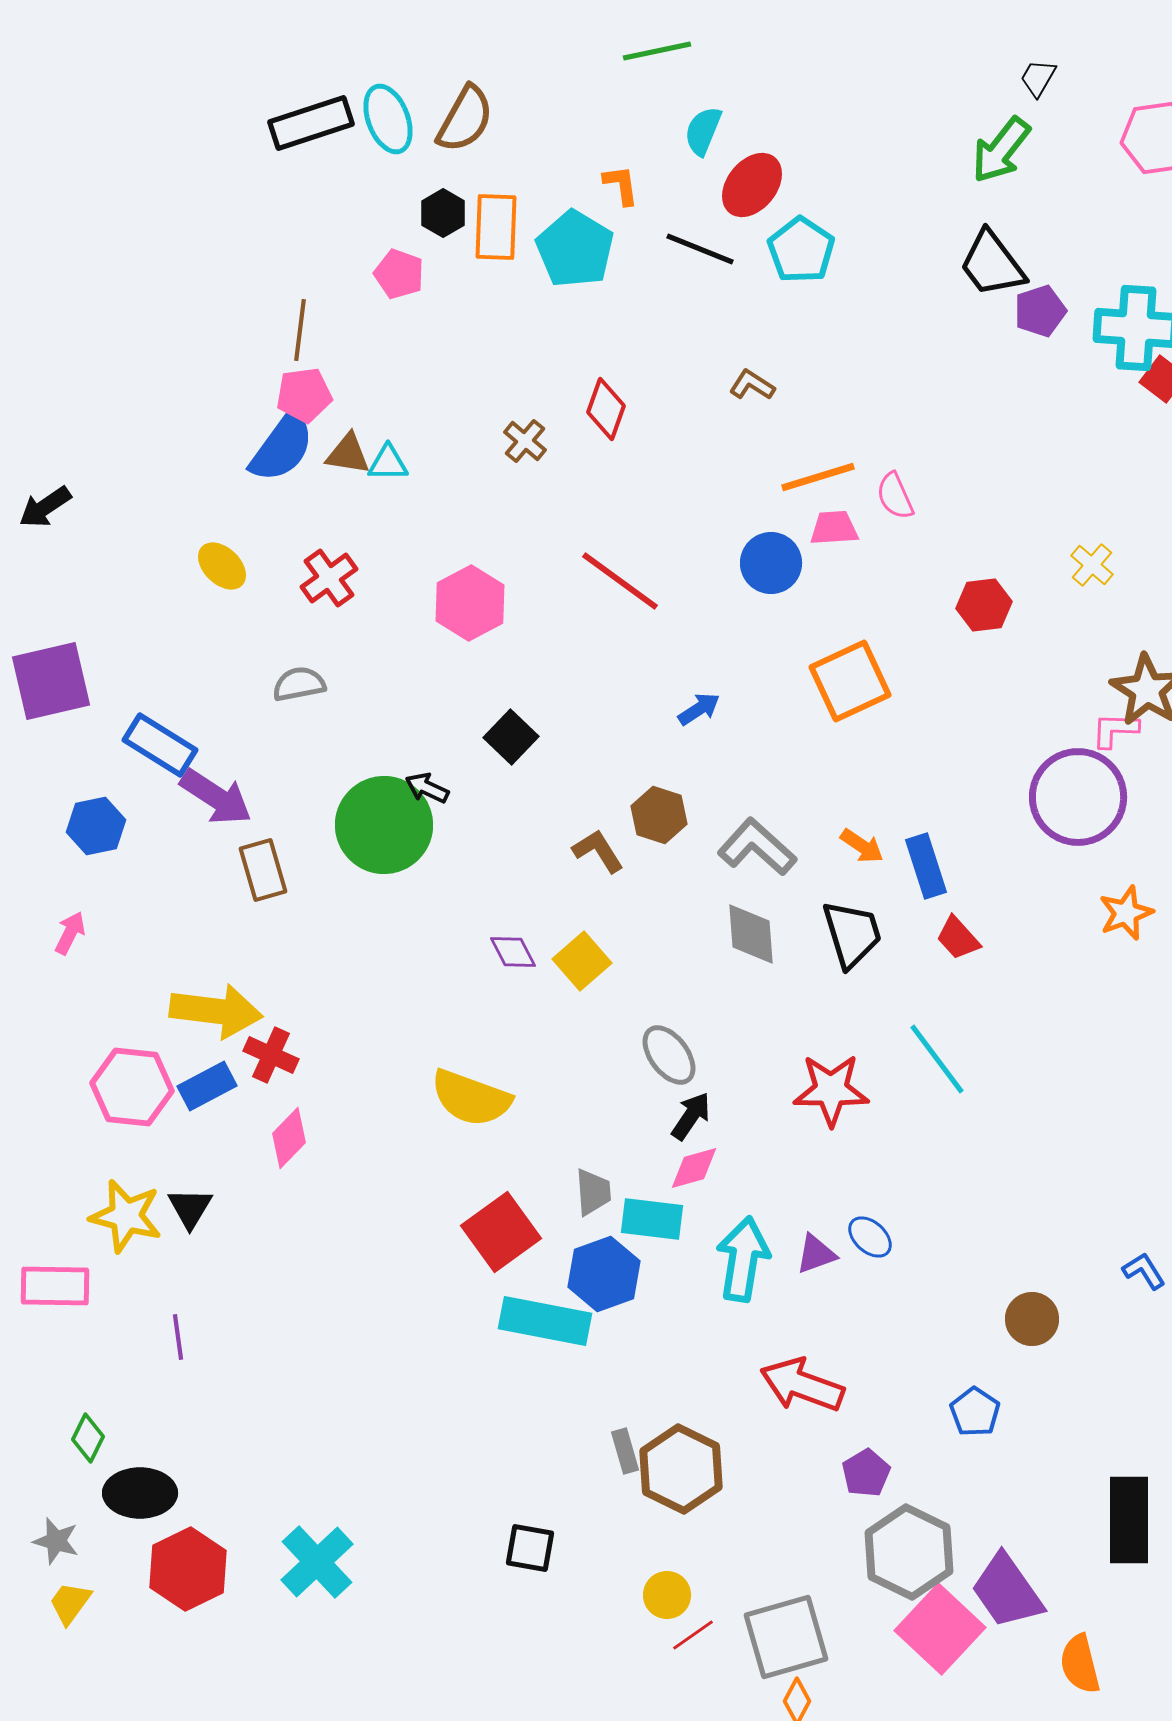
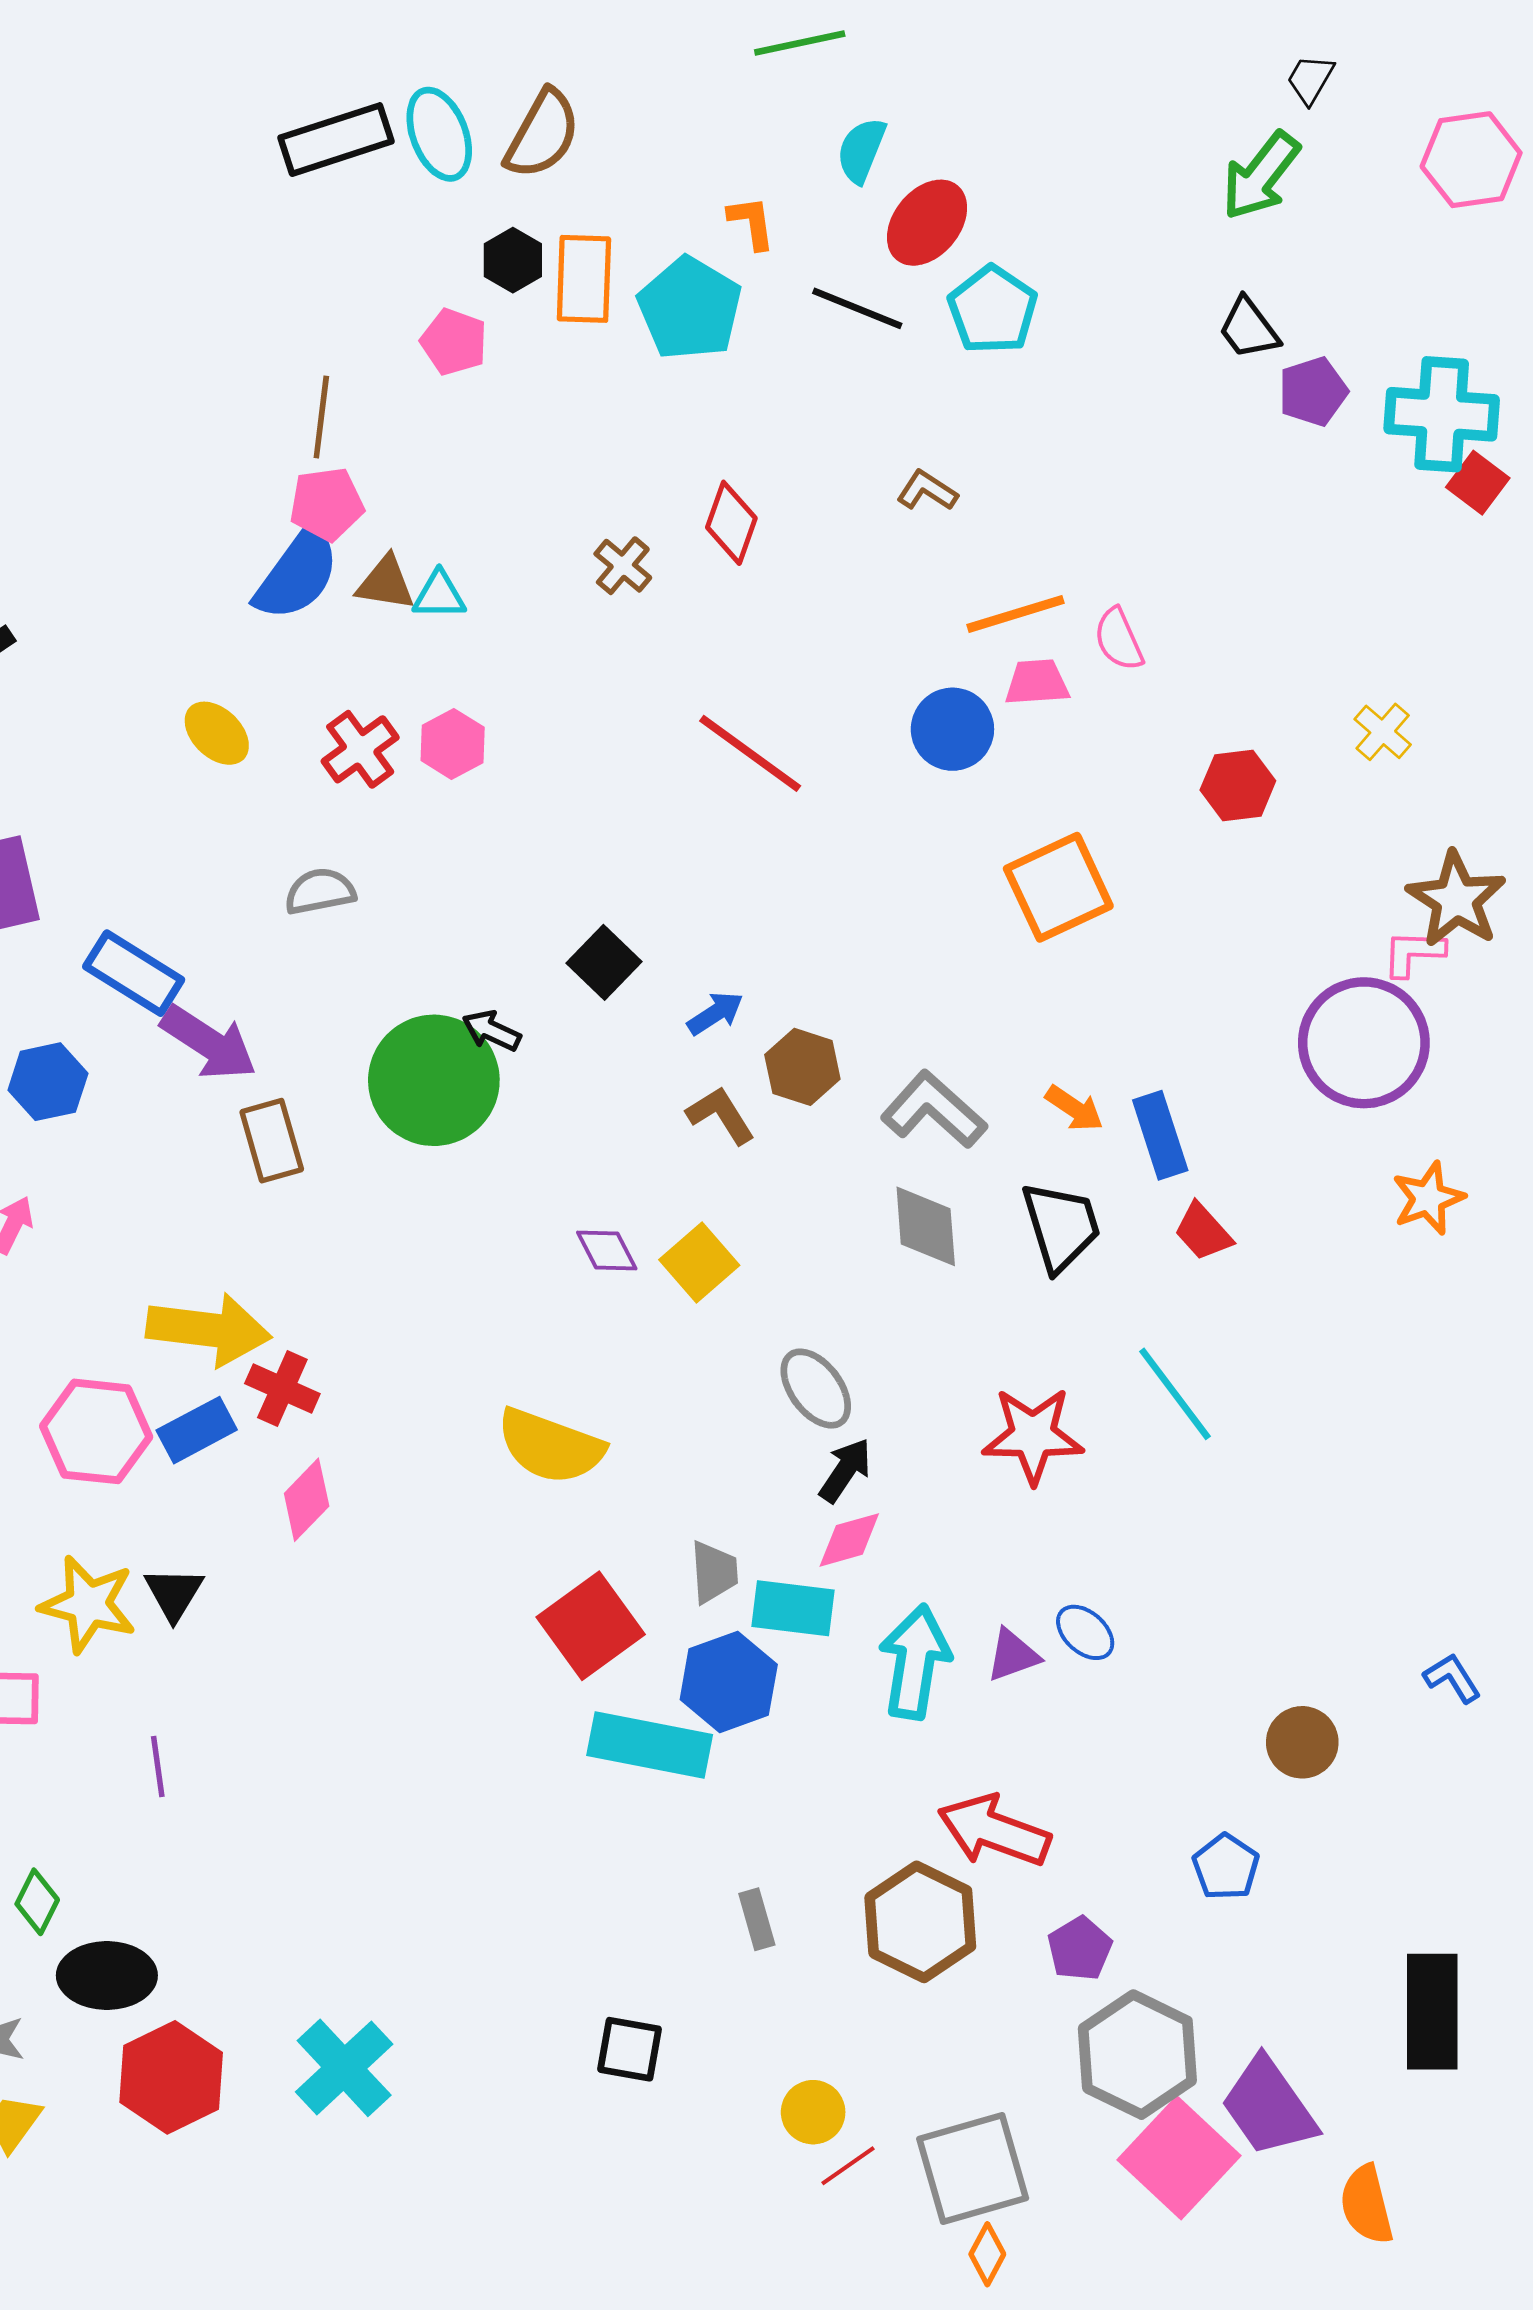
black trapezoid: (992, 264) -> (1249, 329), size x0.7
pink hexagon: (470, 603) -> (453, 744), moved, size x0.7
blue arrow: (699, 709) -> (715, 1013), moved
brown hexagon: (681, 1469) -> (920, 1922), moved

